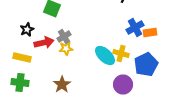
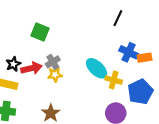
blue cross: (135, 28) -> (129, 52), turned -36
black star: (27, 30) -> (13, 64), moved
cyan ellipse: (105, 56) -> (97, 68), moved

